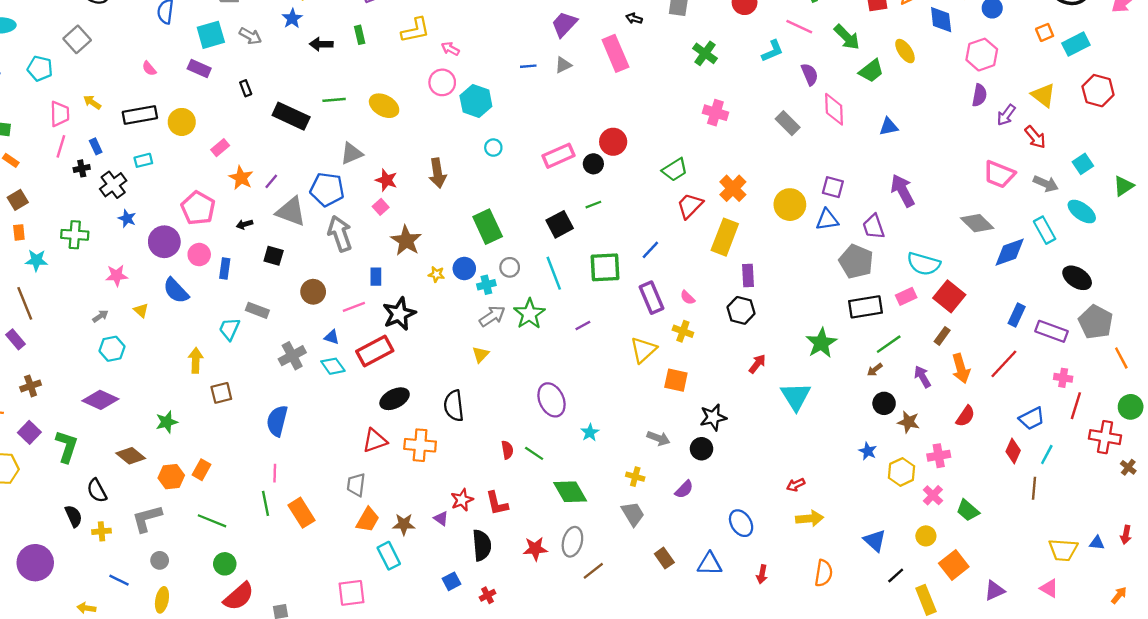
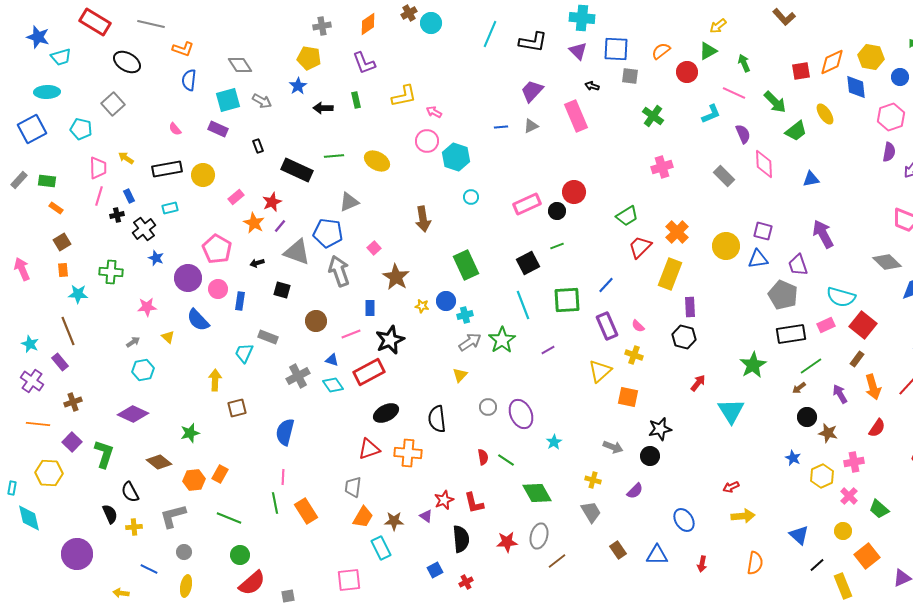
pink cross: (715, 113) -> (662, 167), turned -35
red star: (386, 180) -> (272, 202), moved, turned 30
gray circle: (510, 267) -> (488, 407), moved

